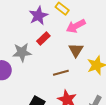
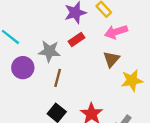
brown line: (61, 73) -> (58, 78), moved, turned -70

